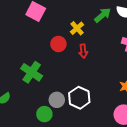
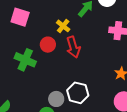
red arrow: (83, 51) -> (73, 47), size x1.5
green cross: (32, 72) -> (25, 60), moved

